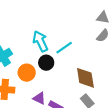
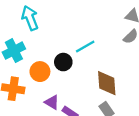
cyan arrow: (40, 41) -> (30, 18), moved

